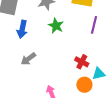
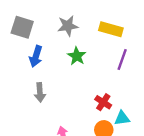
gray arrow: (28, 59) -> (40, 92), turned -63

